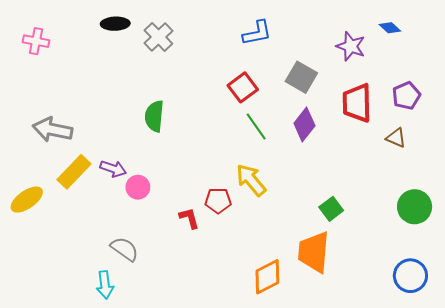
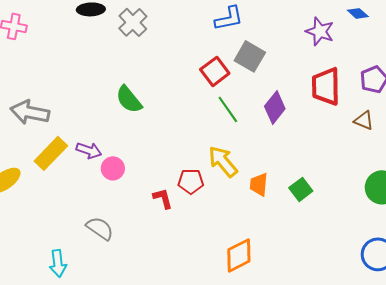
gray square: (301, 77) -> (250, 56), moved
green semicircle: (154, 116) -> (129, 99), turned -44
orange trapezoid: (314, 252) -> (259, 184), moved, size x0.6
cyan arrow: (105, 285) -> (58, 263), moved

